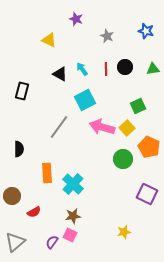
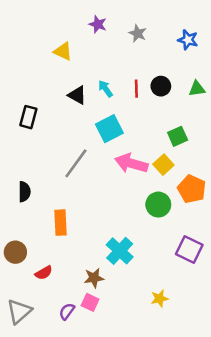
gray star: (107, 36) -> (138, 33), moved
cyan cross: (73, 184) -> (120, 251), moved

